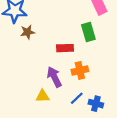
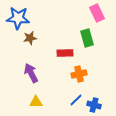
purple arrow: (54, 77) -> (31, 73), moved
yellow triangle: (42, 96) -> (36, 102), moved

